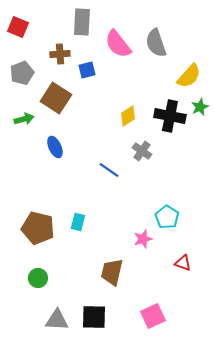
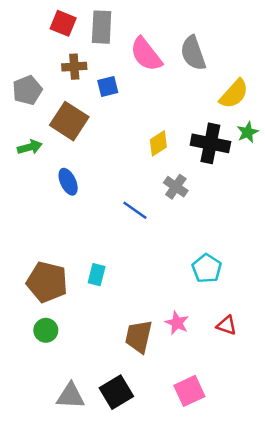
red square: (18, 27) -> (63, 23), moved
pink star: (143, 239) -> (177, 323), moved, turned -30
green circle: (38, 278) -> (46, 330), moved
black square: (94, 317) -> (116, 392), turned -32

